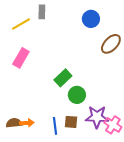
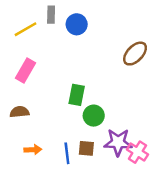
blue circle: (91, 19) -> (77, 24), moved
green rectangle: (63, 78) -> (77, 95), turned -36
brown semicircle: (14, 123) -> (19, 112), moved

